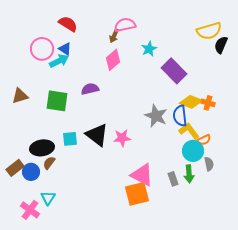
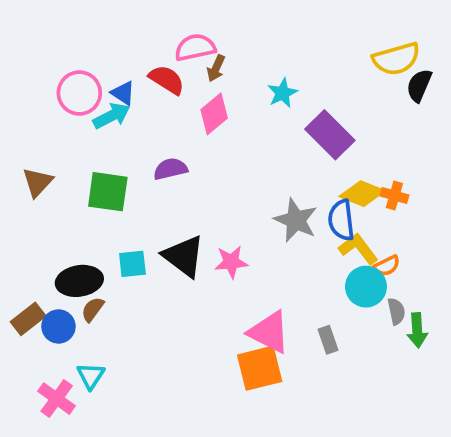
red semicircle: (68, 24) -> (167, 80), moved
pink semicircle: (125, 25) -> (195, 47), moved
brown triangle: (20, 96) -> (38, 182), turned -30
green arrow: (189, 174) -> (417, 330), moved

